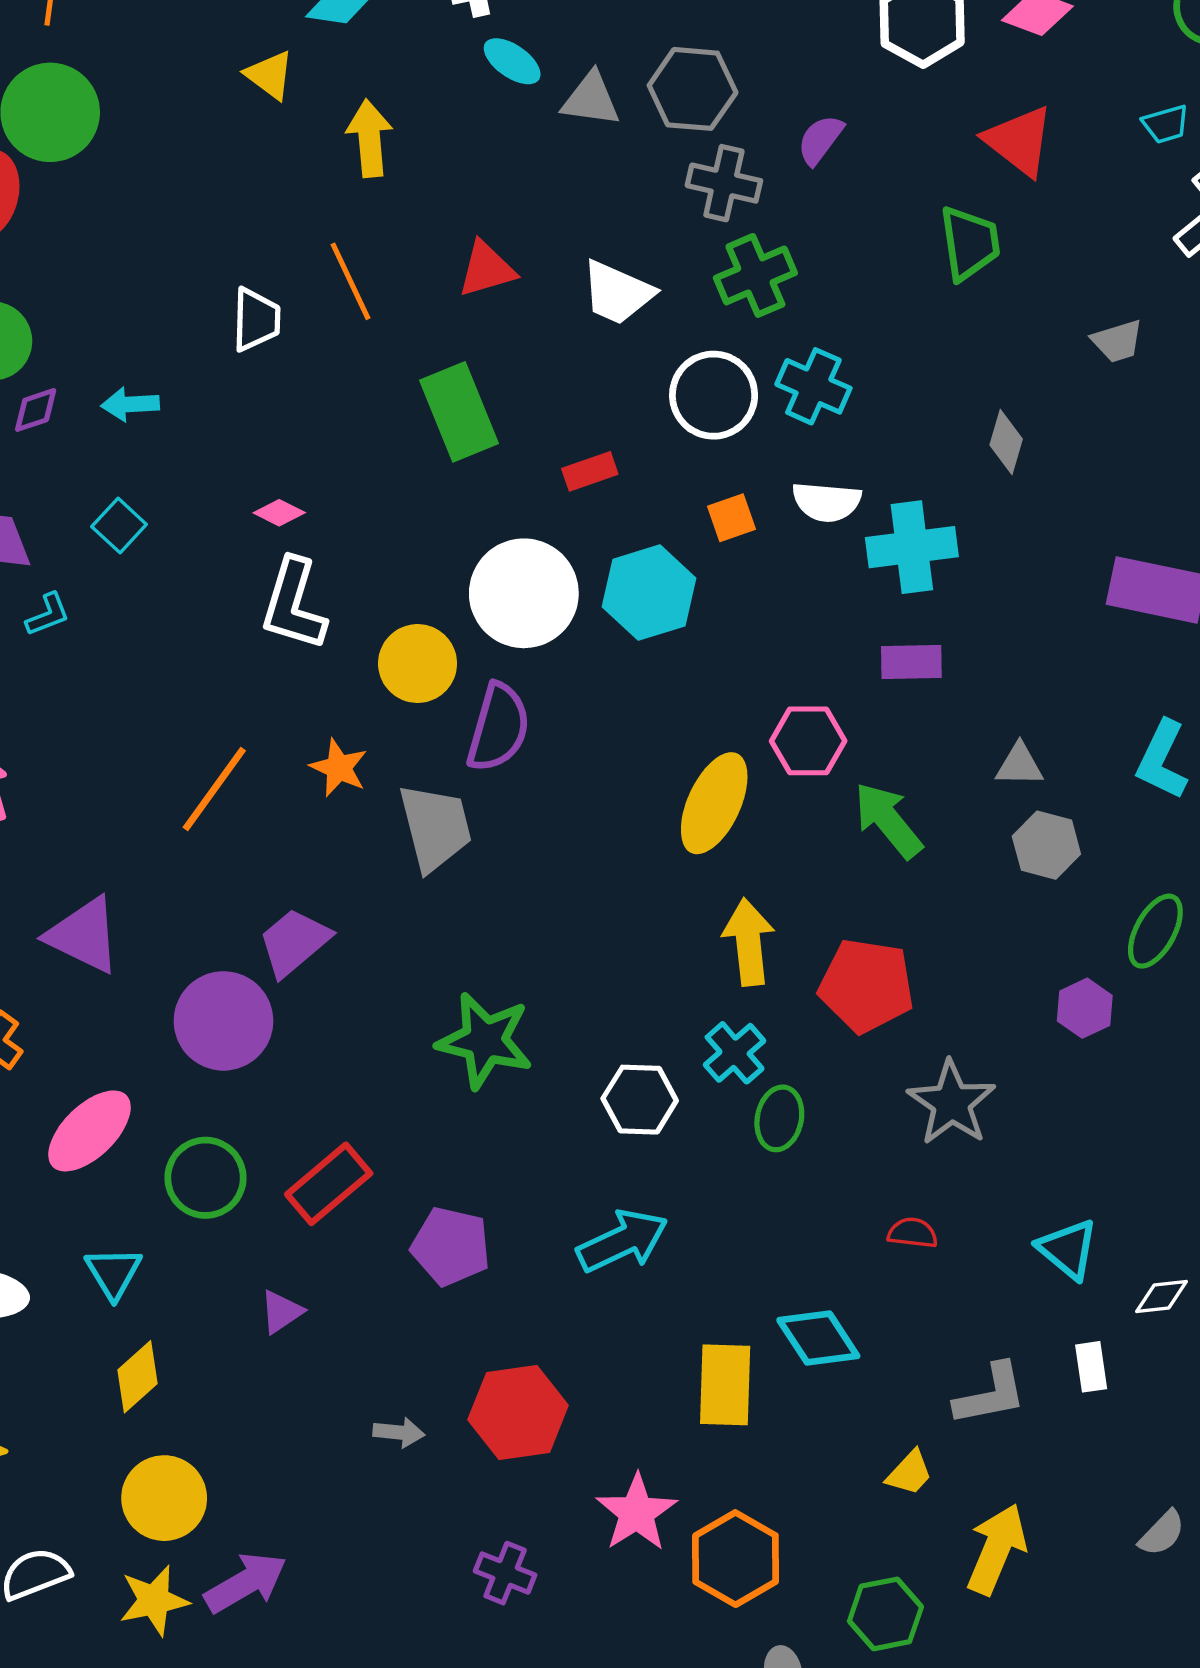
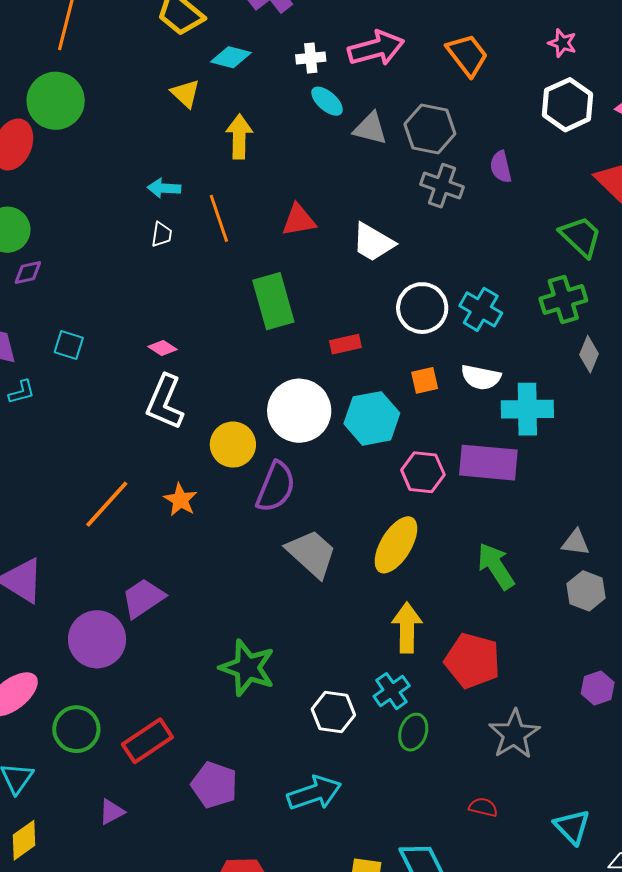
purple semicircle: (820, 140) -> (501, 167), turned -56
green trapezoid: (970, 243) -> (581, 236), turned -45
green cross: (755, 275) -> (563, 299), moved
white trapezoid: (256, 320) -> (162, 234), size x0.7
cyan arrow: (130, 404) -> (164, 188), moved
cyan square: (119, 525) -> (69, 345), turned -32
purple rectangle: (911, 662) -> (488, 463), moved, size x1.6
pink hexagon: (808, 741) -> (423, 472), moved
gray trapezoid: (435, 827) -> (312, 553), moved, turned -40

